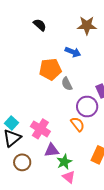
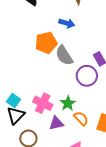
gray semicircle: (67, 84) -> (64, 55), size x1.5
orange semicircle: (78, 124) -> (81, 118), moved
green star: (64, 162) -> (68, 103), moved

